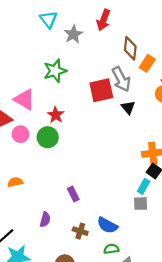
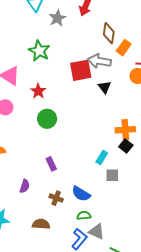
green star: (55, 71) -> (39, 51), turned -30
gray arrow: (121, 79) -> (99, 61), turned 125
green circle: (48, 137) -> (47, 119), moved
cyan rectangle: (144, 186) -> (102, 158), moved

